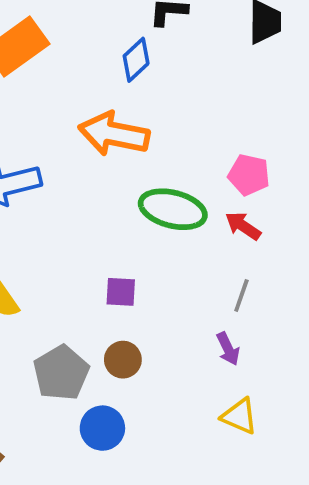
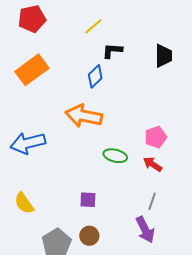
pink pentagon: (249, 175) -> (156, 137), turned -30
green ellipse: (173, 209) -> (115, 156), size x0.7
purple arrow: (228, 349) -> (145, 230), size x1.5

